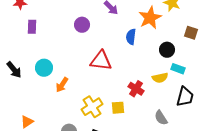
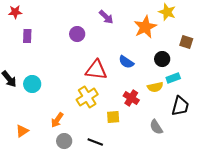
blue semicircle: (131, 37) -> (126, 62), moved, turned -63
cyan circle: (44, 68) -> (32, 84), moved
cyan rectangle: (178, 69) -> (173, 78), turned -40
orange arrow: (62, 85) -> (57, 120), moved
yellow cross: (92, 107) -> (87, 97), moved

